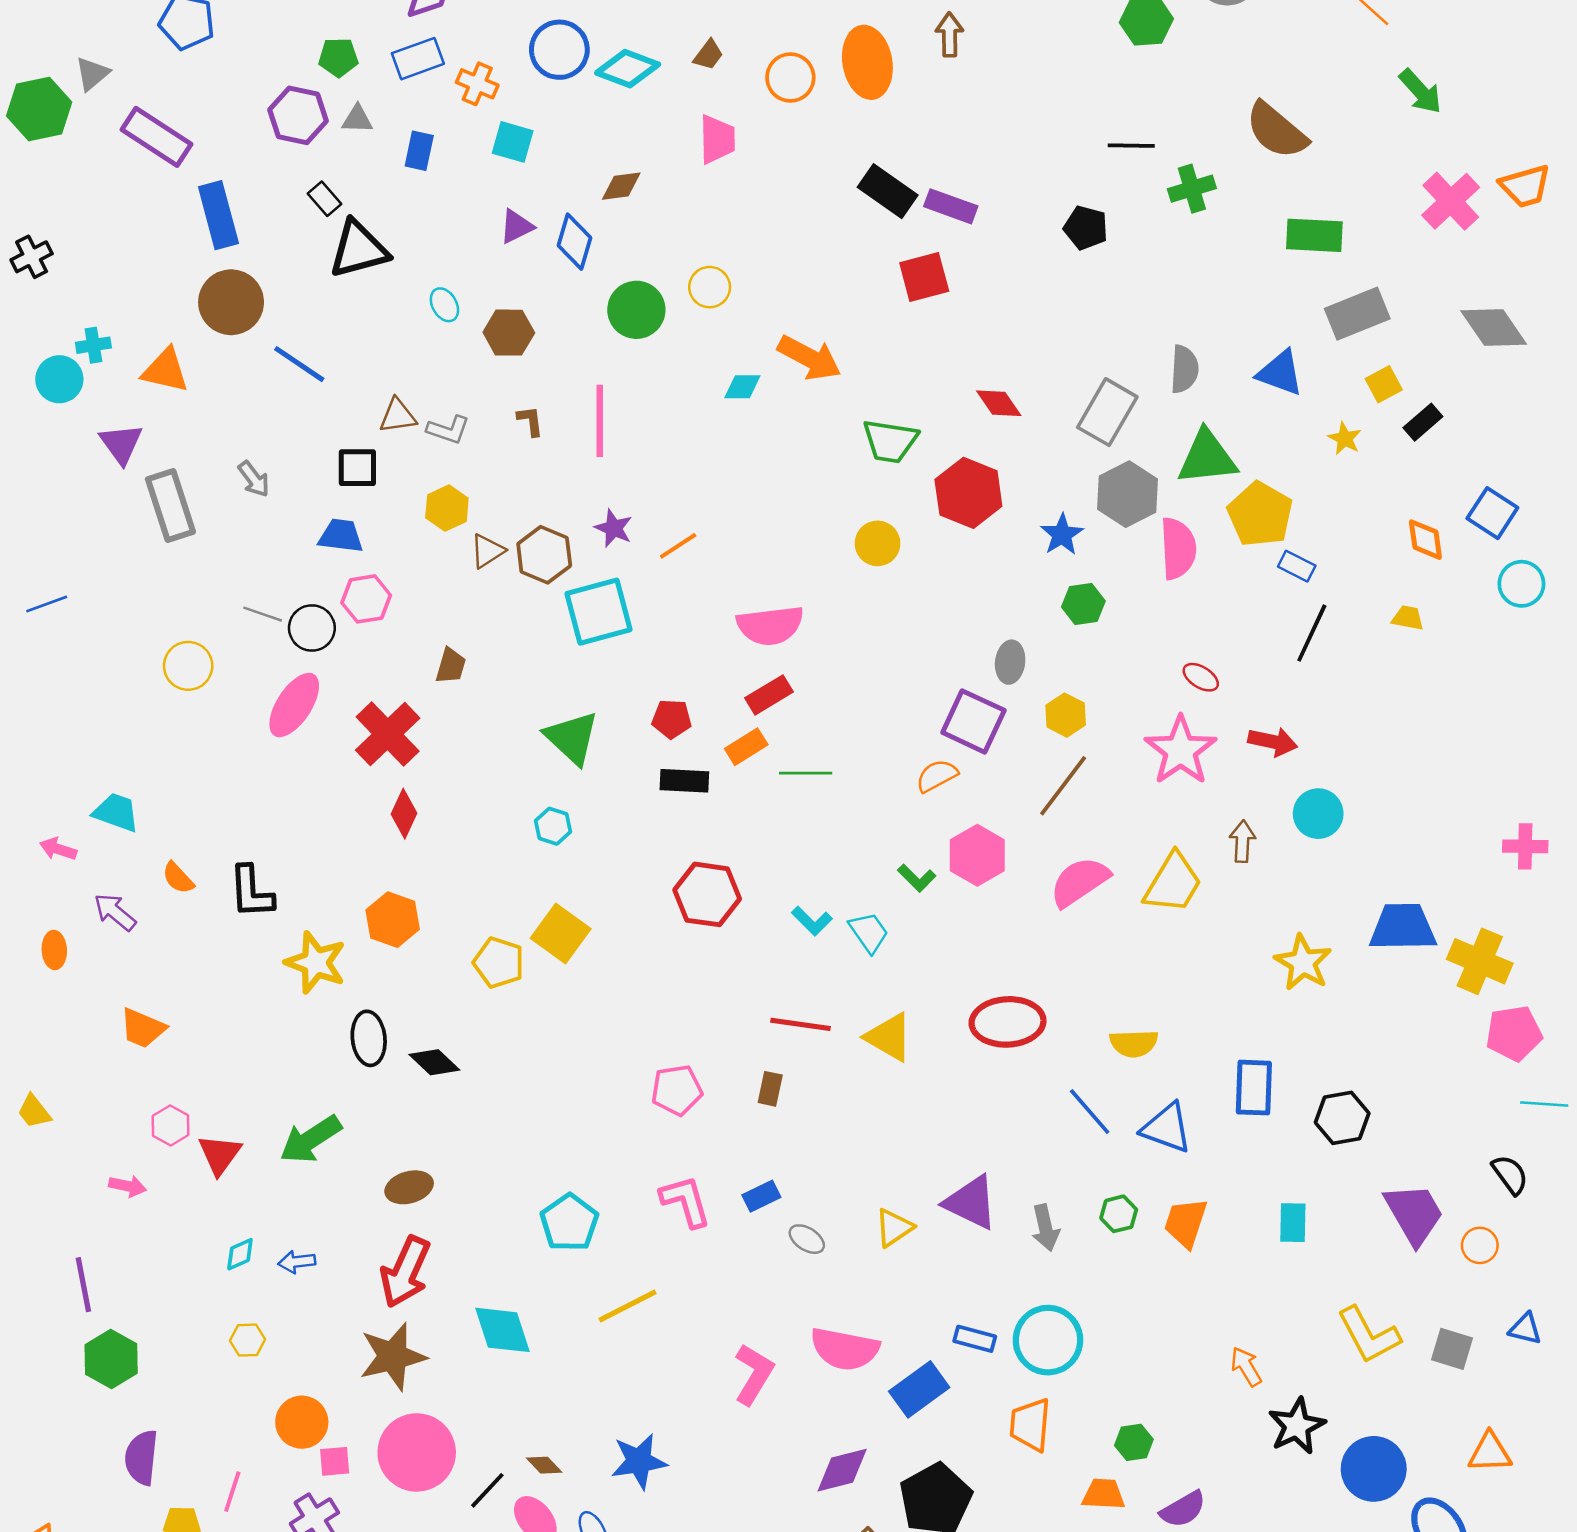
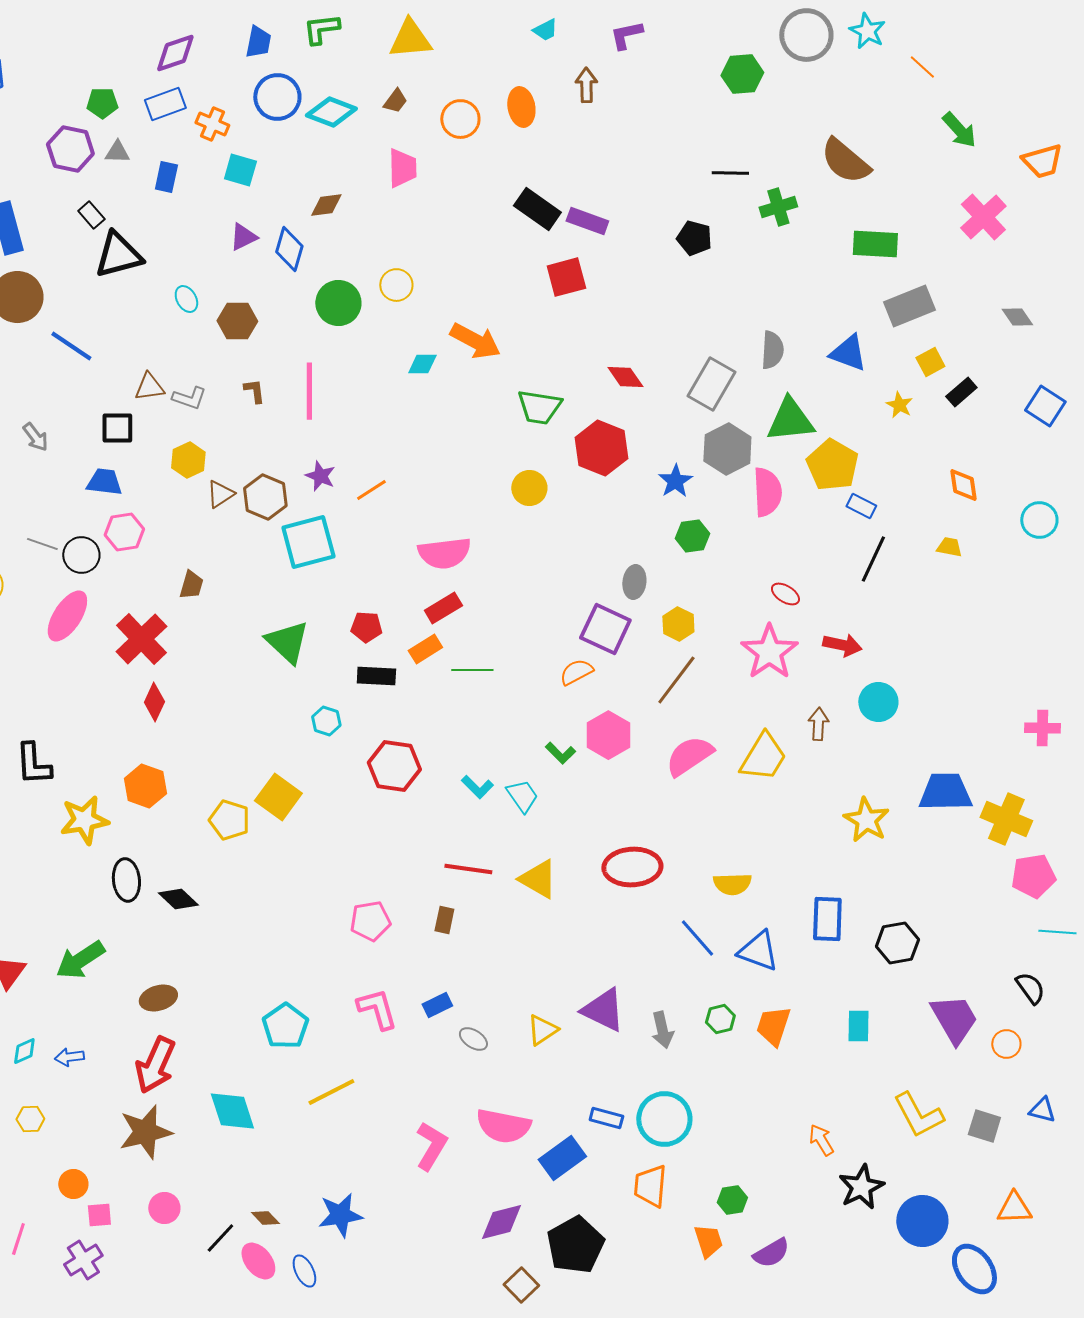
orange ellipse: (867, 62) -> (521, 107), size x0.7
orange trapezoid: (1525, 186) -> (1042, 161), moved
gray diamond: (1494, 327) -> (1017, 317), size x0.6
blue square: (1492, 513) -> (1045, 406), moved
cyan hexagon: (553, 826) -> (326, 721), moved
yellow star: (316, 963) -> (84, 820), turned -30
orange circle: (302, 1422) -> (73, 1184), size x0.7
pink circle: (417, 1452) -> (164, 1208), size x0.5
orange trapezoid: (1104, 1494) -> (708, 1241), turned 69

